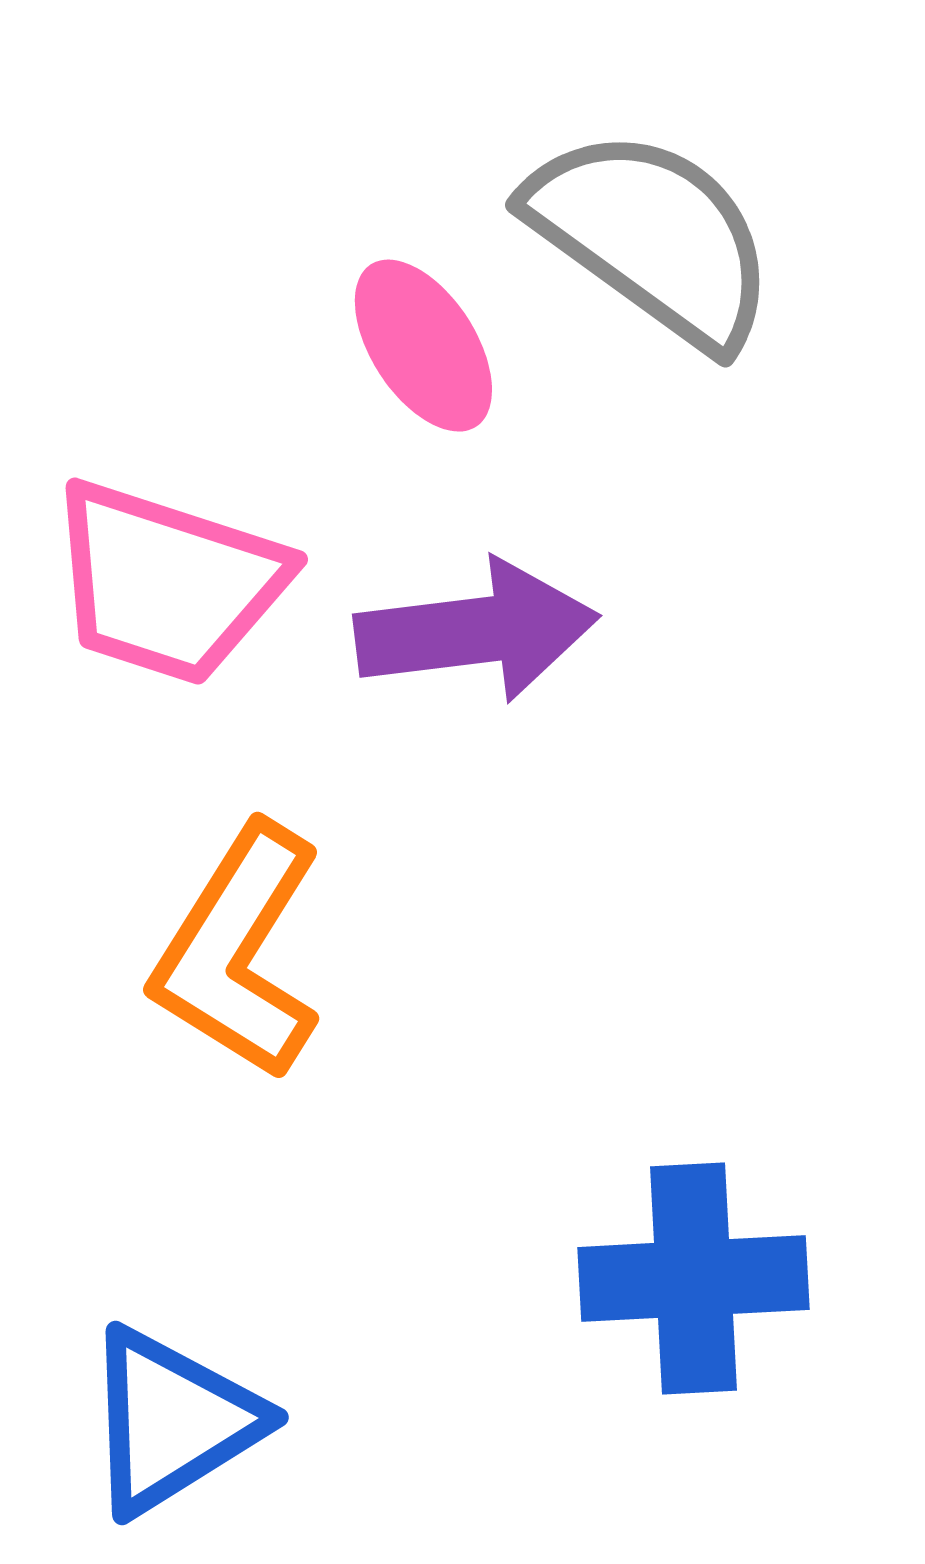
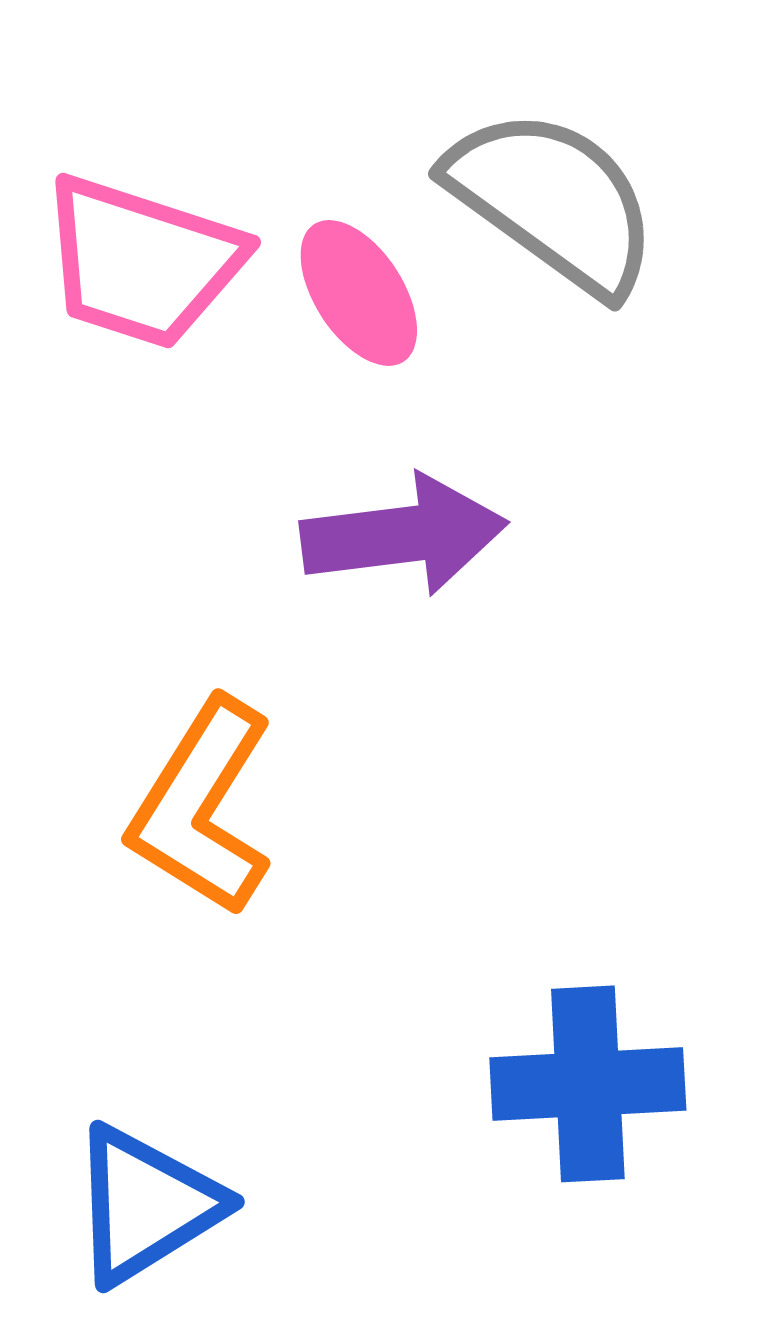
pink trapezoid: (167, 583) -> (142, 262), moved

